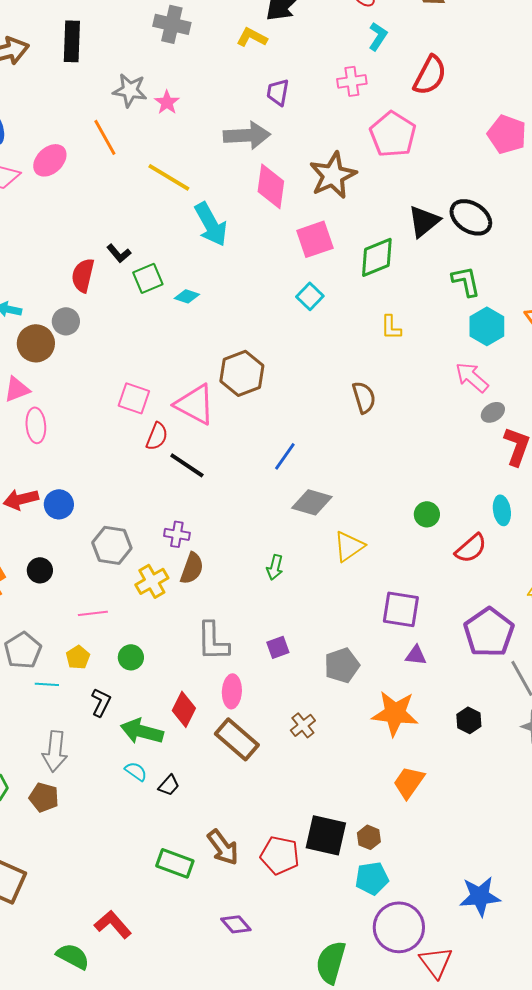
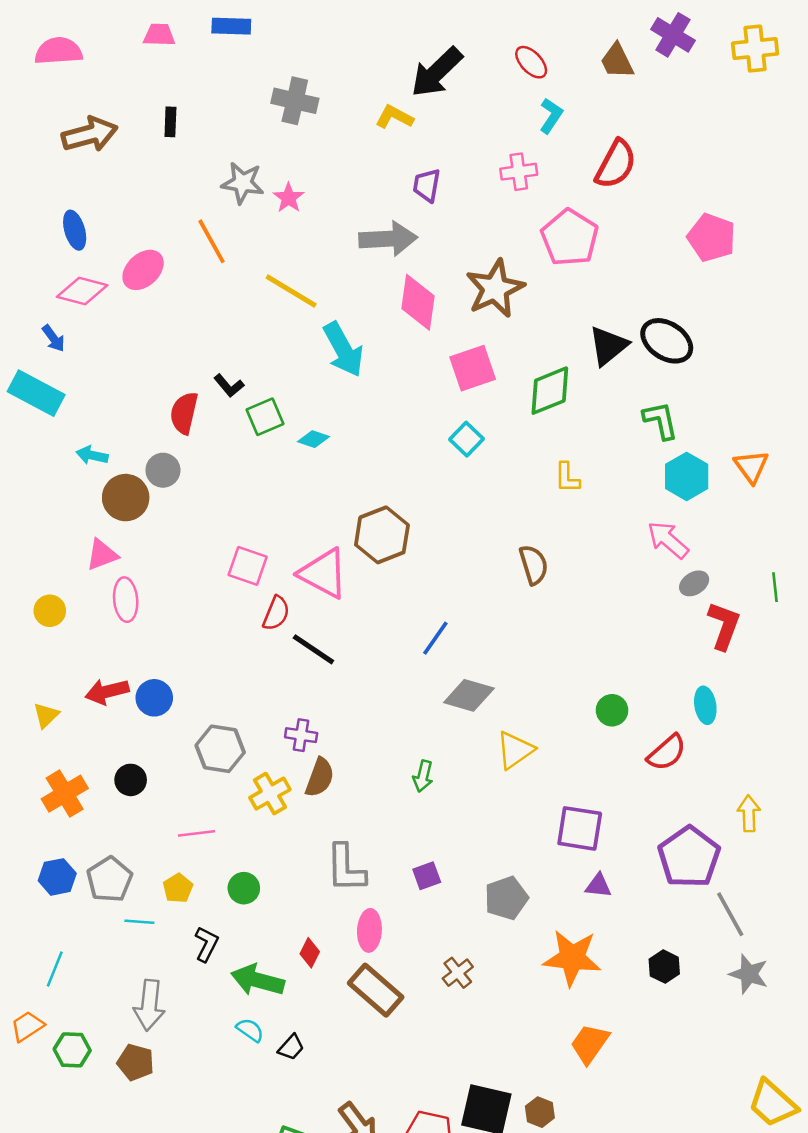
black rectangle: (72, 41) -> (170, 122), size x0.6
red diamond: (184, 709) -> (310, 953), size x0.7

